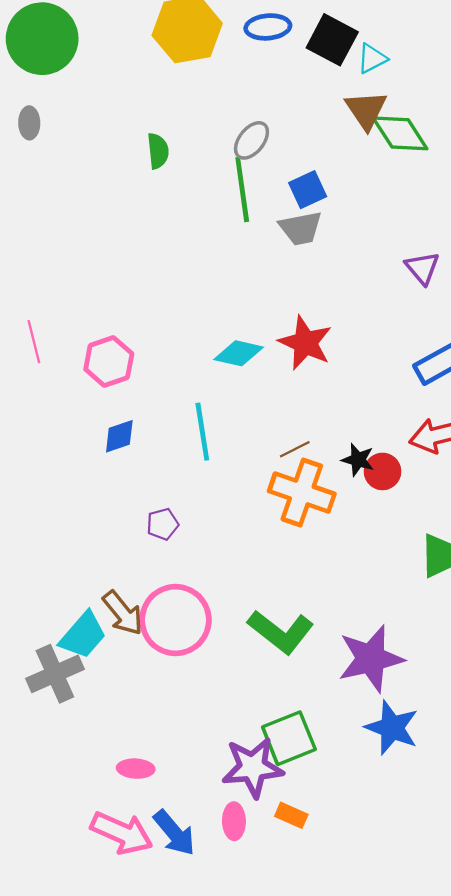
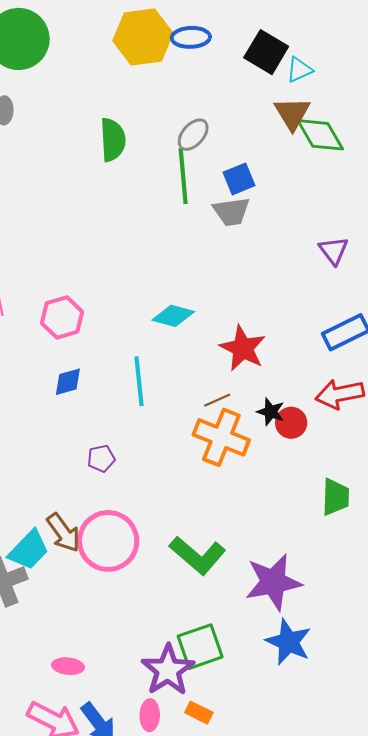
blue ellipse: (268, 27) -> (191, 37), moved
green semicircle: (158, 151) -> (113, 140), size x1.4
red star: (305, 343) -> (243, 348), moved
purple star: (253, 767) -> (168, 670), turned -30

